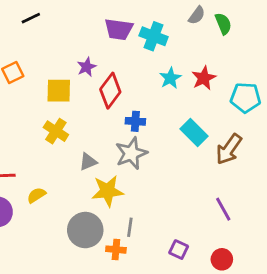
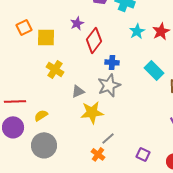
yellow square: (59, 91) -> (46, 37), moved
gray line: (130, 227) -> (108, 138), turned 40
gray circle: (85, 230) -> (44, 145), moved
orange cross: (116, 250) -> (98, 154), turned 32

